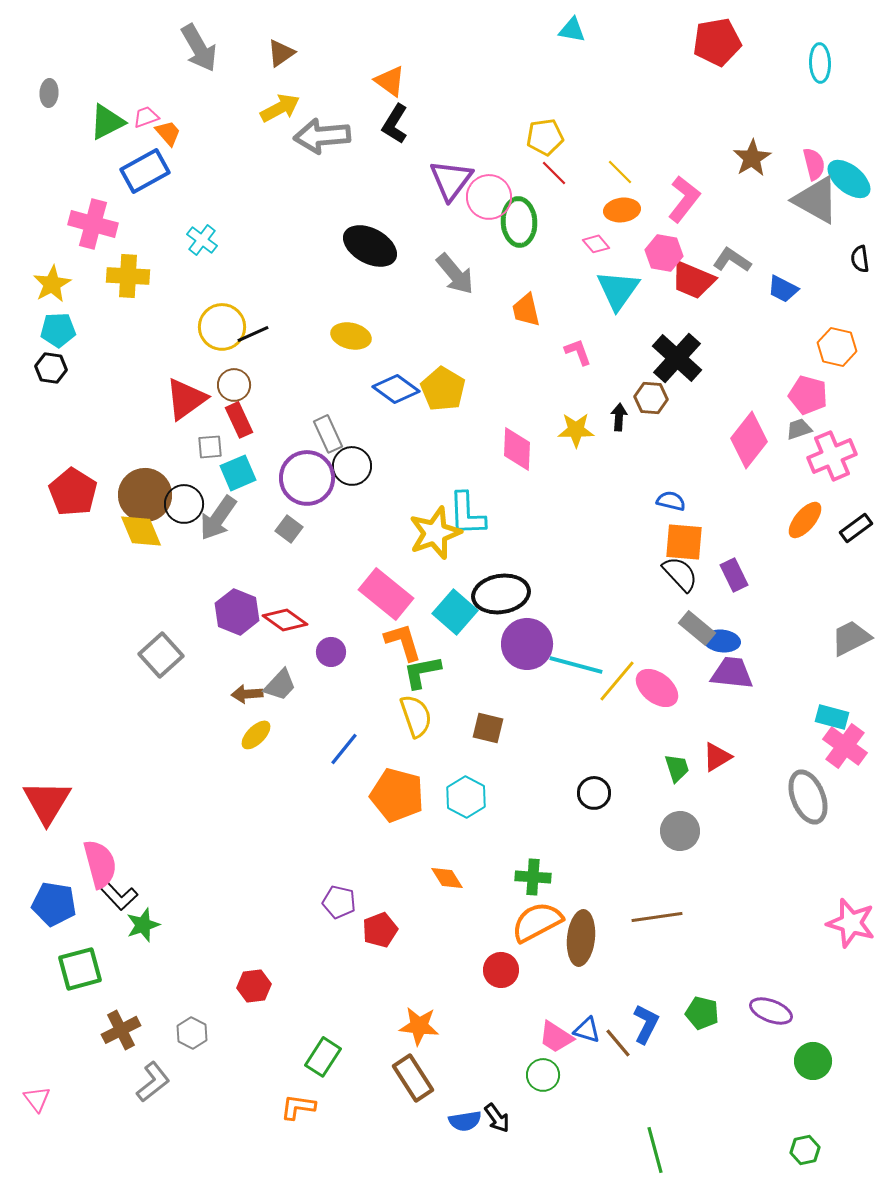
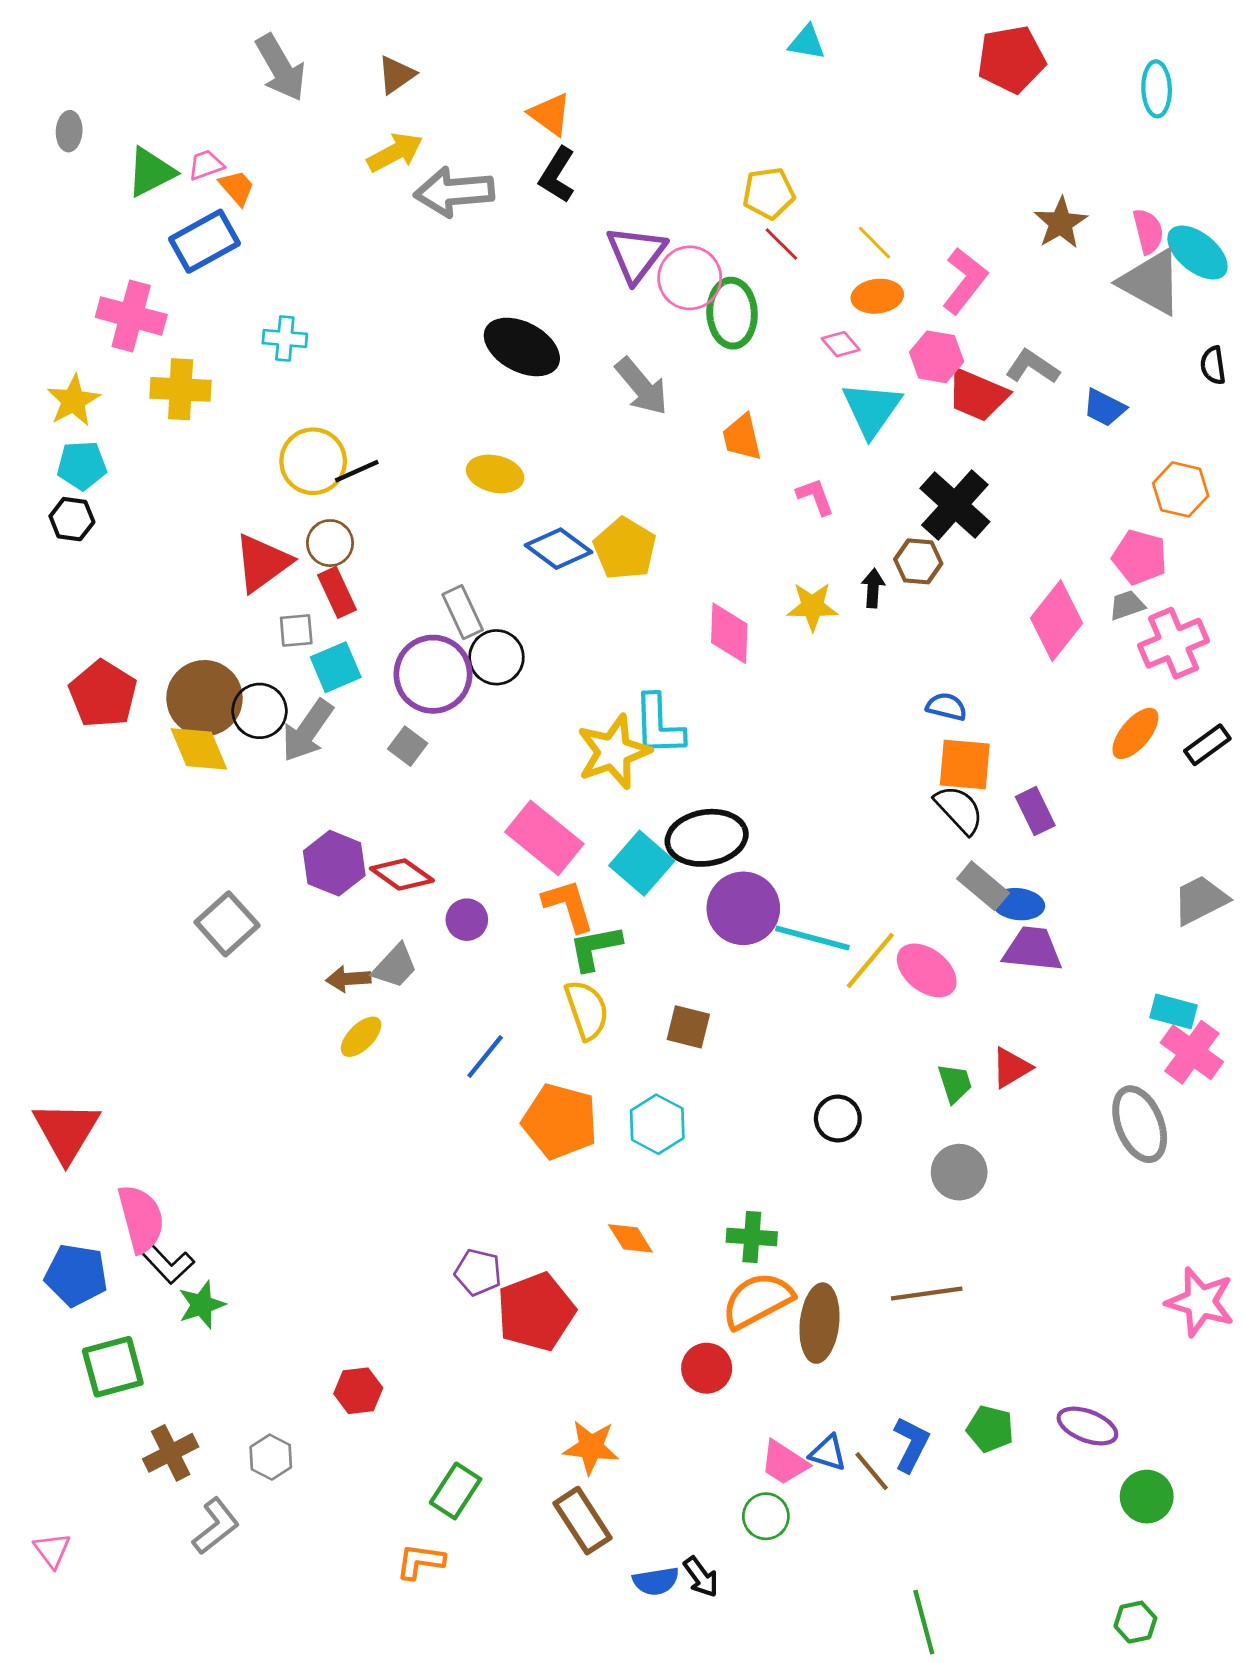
cyan cross: (202, 240) -> (285, 339), turned -32
red pentagon: (380, 930) -> (536, 1312), size x1.6

